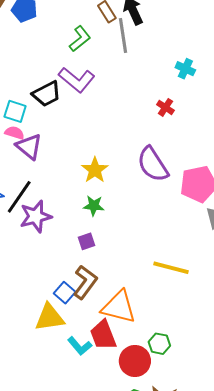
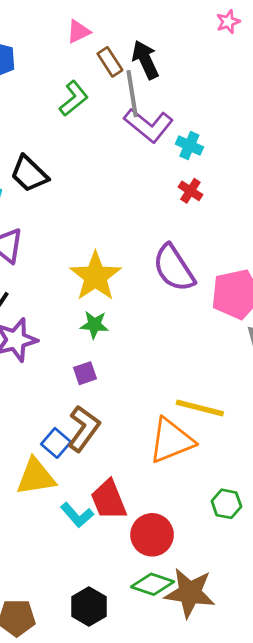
cyan cross: (185, 69) -> (189, 146), moved
purple L-shape: (77, 80) -> (149, 125), moved
black trapezoid: (47, 94) -> (29, 174), turned 72
yellow star: (95, 170) -> (95, 276), size x1.4
orange triangle: (119, 307) -> (171, 441), moved, turned -36
green hexagon: (159, 344) -> (226, 504), moved

